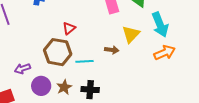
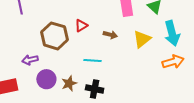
brown arrow: (112, 50) -> (110, 35), moved
brown hexagon: (58, 52) -> (55, 36), moved

